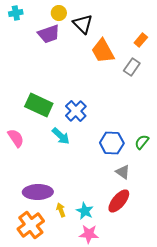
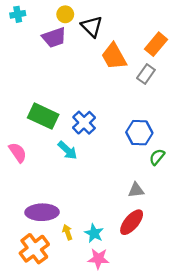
orange rectangle: (141, 40) -> (156, 44), size x1.5
blue hexagon: (112, 143) -> (139, 133), moved
gray triangle: (123, 172) -> (136, 190), turned -42

